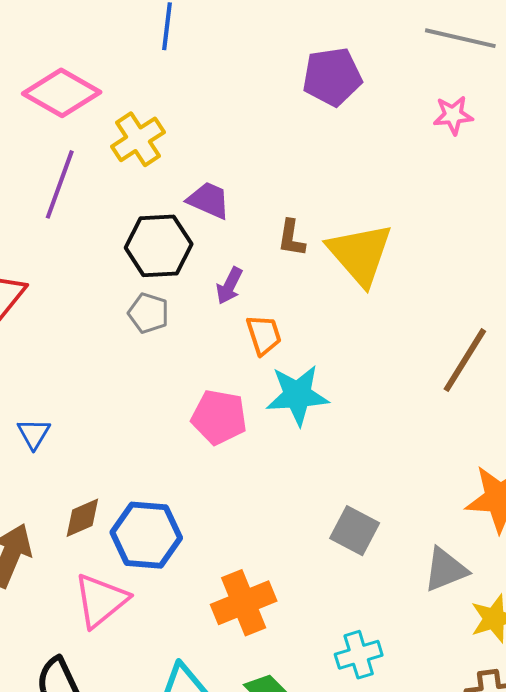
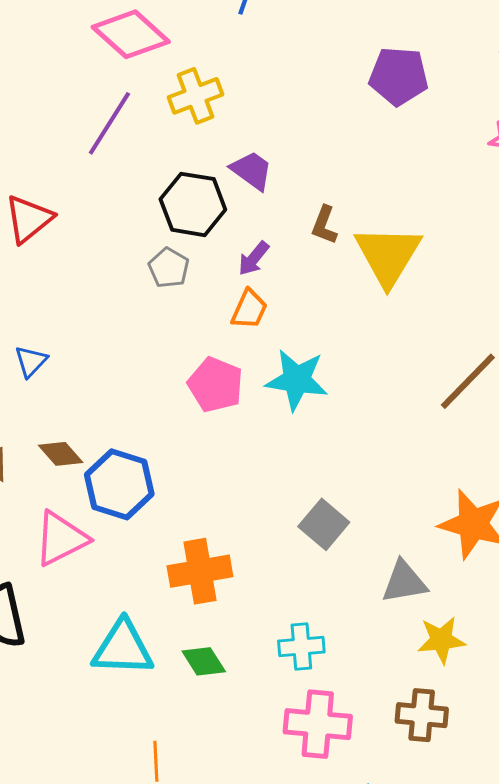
orange trapezoid: (264, 335) -> (249, 309), moved, turned 30
brown diamond: (82, 518) -> (61, 454), turned 60

